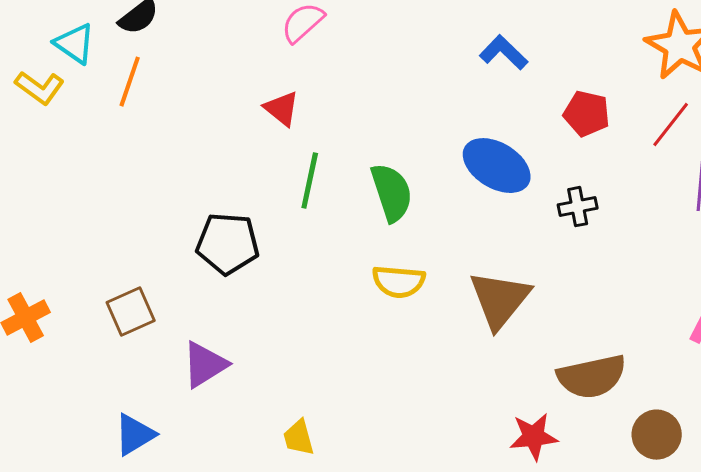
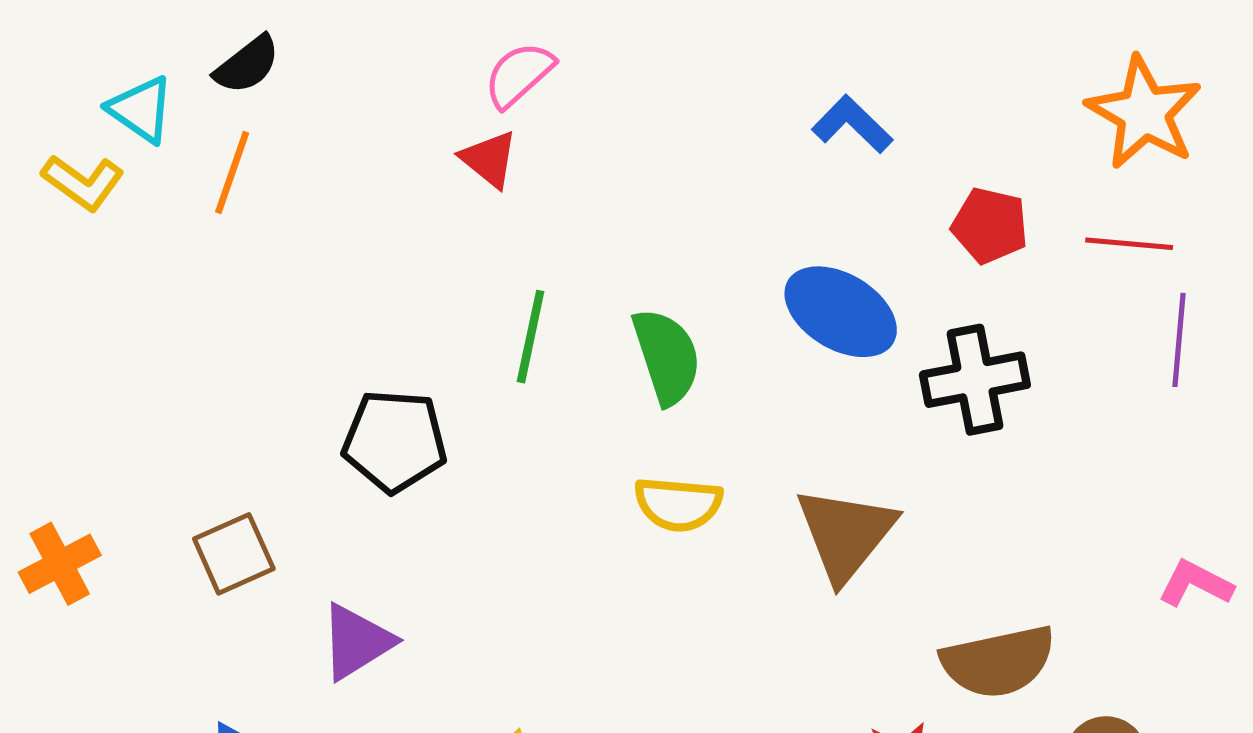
red triangle: (282, 109) -> (489, 159), moved
red line: (671, 125) -> (1129, 244), turned 57
black cross: (578, 207) -> (975, 380), size x1.6

